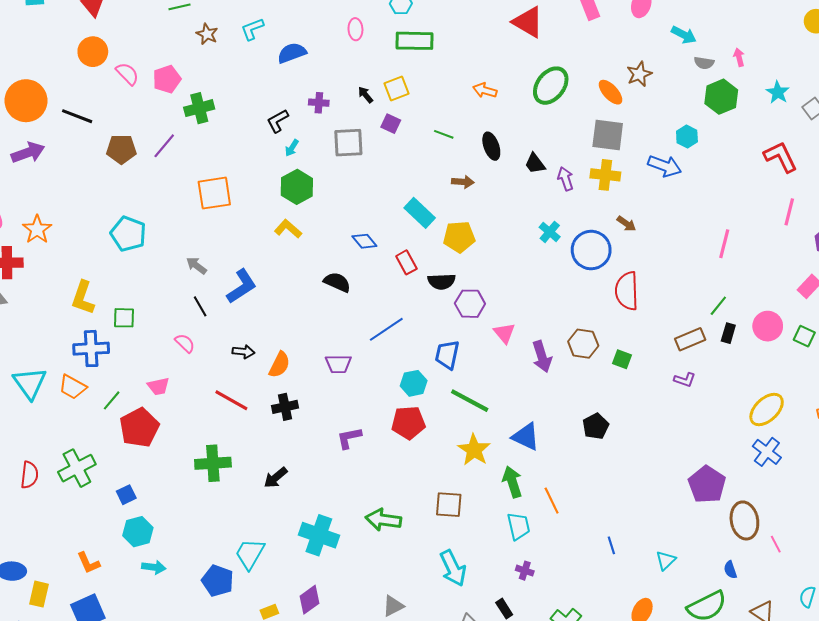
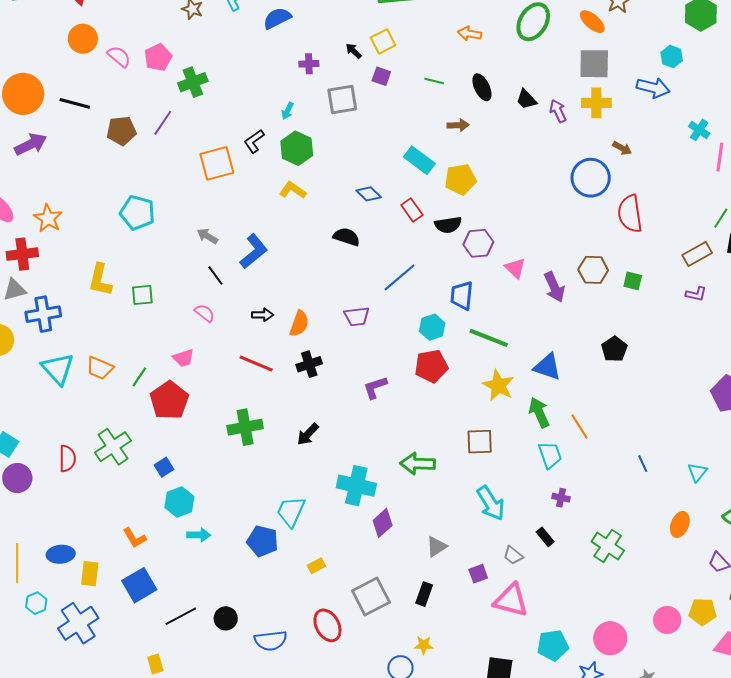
black L-shape: (278, 121) -> (254, 141), moved
cyan cross: (550, 232) -> (699, 130), moved
blue cross: (91, 349) -> (43, 314), moved
purple diamond: (310, 600) -> (383, 523), moved

